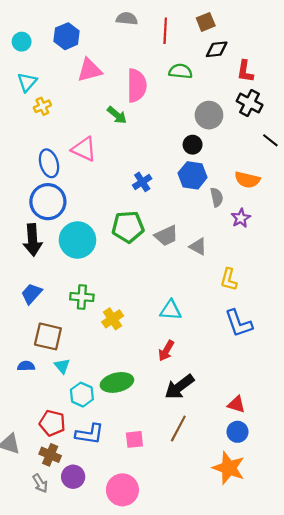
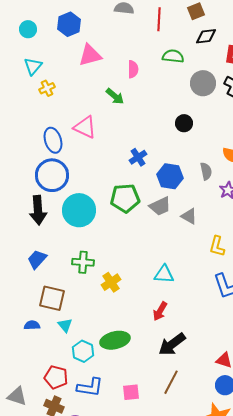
pink semicircle: (137, 85) -> (133, 69), size x0.6
gray circle: (209, 115) -> (203, 83), moved
blue hexagon: (193, 175) -> (170, 176), moved

